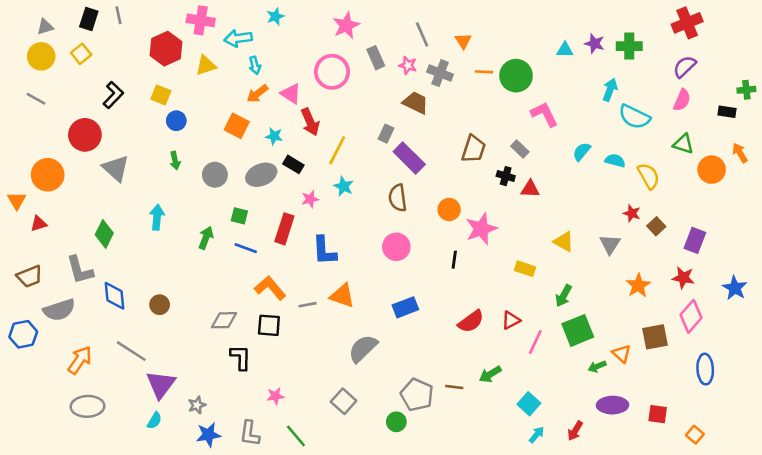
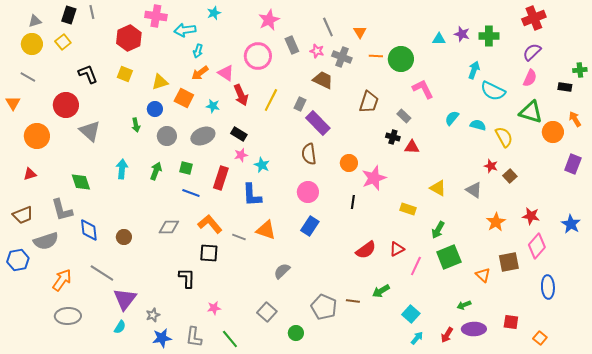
yellow triangle: (206, 65) -> (160, 82), moved
cyan arrow: (255, 65) -> (198, 51), turned 32
black L-shape: (113, 95) -> (88, 74), turned -65
blue circle: (176, 121) -> (155, 109), moved
green triangle: (683, 144) -> (531, 112), size x1.4
brown trapezoid: (474, 149) -> (369, 102), moved
yellow line: (337, 150) -> (271, 100), moved
black rectangle: (293, 164) -> (239, 134), moved
cyan star: (344, 186) -> (262, 165), moved
orange triangle: (17, 200) -> (13, 103), moved
green diamond: (104, 234) -> (81, 182), turned -45
green arrow: (206, 238) -> (156, 171), moved
purple rectangle: (695, 240) -> (573, 164), moved
gray triangle: (610, 244) -> (474, 190), turned -30
gray line: (308, 305) -> (239, 237), turned 32
blue rectangle: (405, 307) -> (310, 226), moved, turned -36
gray diamond: (224, 320) -> (169, 227), moved
gray semicircle: (363, 348) -> (282, 271), size x0.7
green arrow: (597, 366) -> (464, 305), moved
purple ellipse: (613, 405) -> (474, 329), moved
green circle: (396, 422) -> (296, 333), moved

